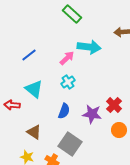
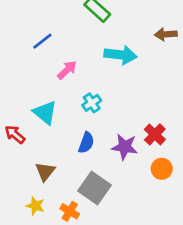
blue line: (29, 55) -> (42, 41), moved
pink arrow: (67, 58) -> (67, 70), moved
red arrow: (12, 105) -> (15, 134), turned 35
brown triangle: (34, 132) -> (45, 172), turned 35

